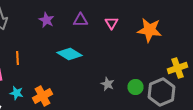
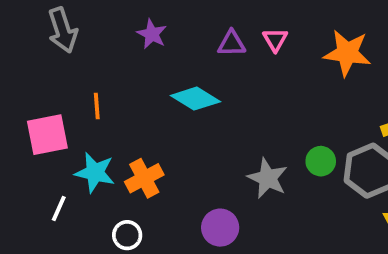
purple triangle: (80, 20) -> (232, 43), moved
gray star: (108, 84) -> (268, 178), moved, size x1.5
cyan star: (16, 93) -> (95, 173), size x1.5

